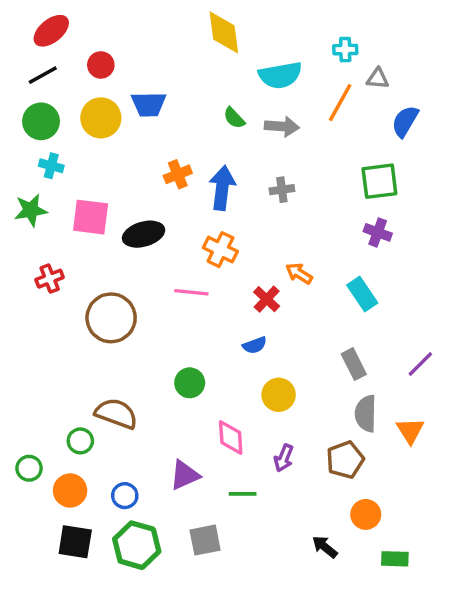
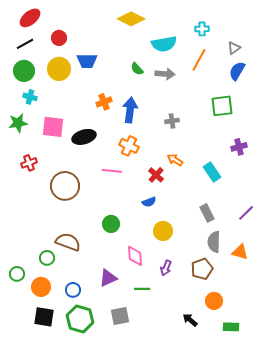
yellow diamond: (224, 32) -> (131, 19), turned -56
gray triangle: (378, 79) -> (234, 48), moved, turned -40
gray cross: (282, 190) -> (172, 121), moved
purple cross: (378, 232) -> (239, 147), moved, turned -35
orange triangle: (410, 431) -> (240, 252), turned -42

